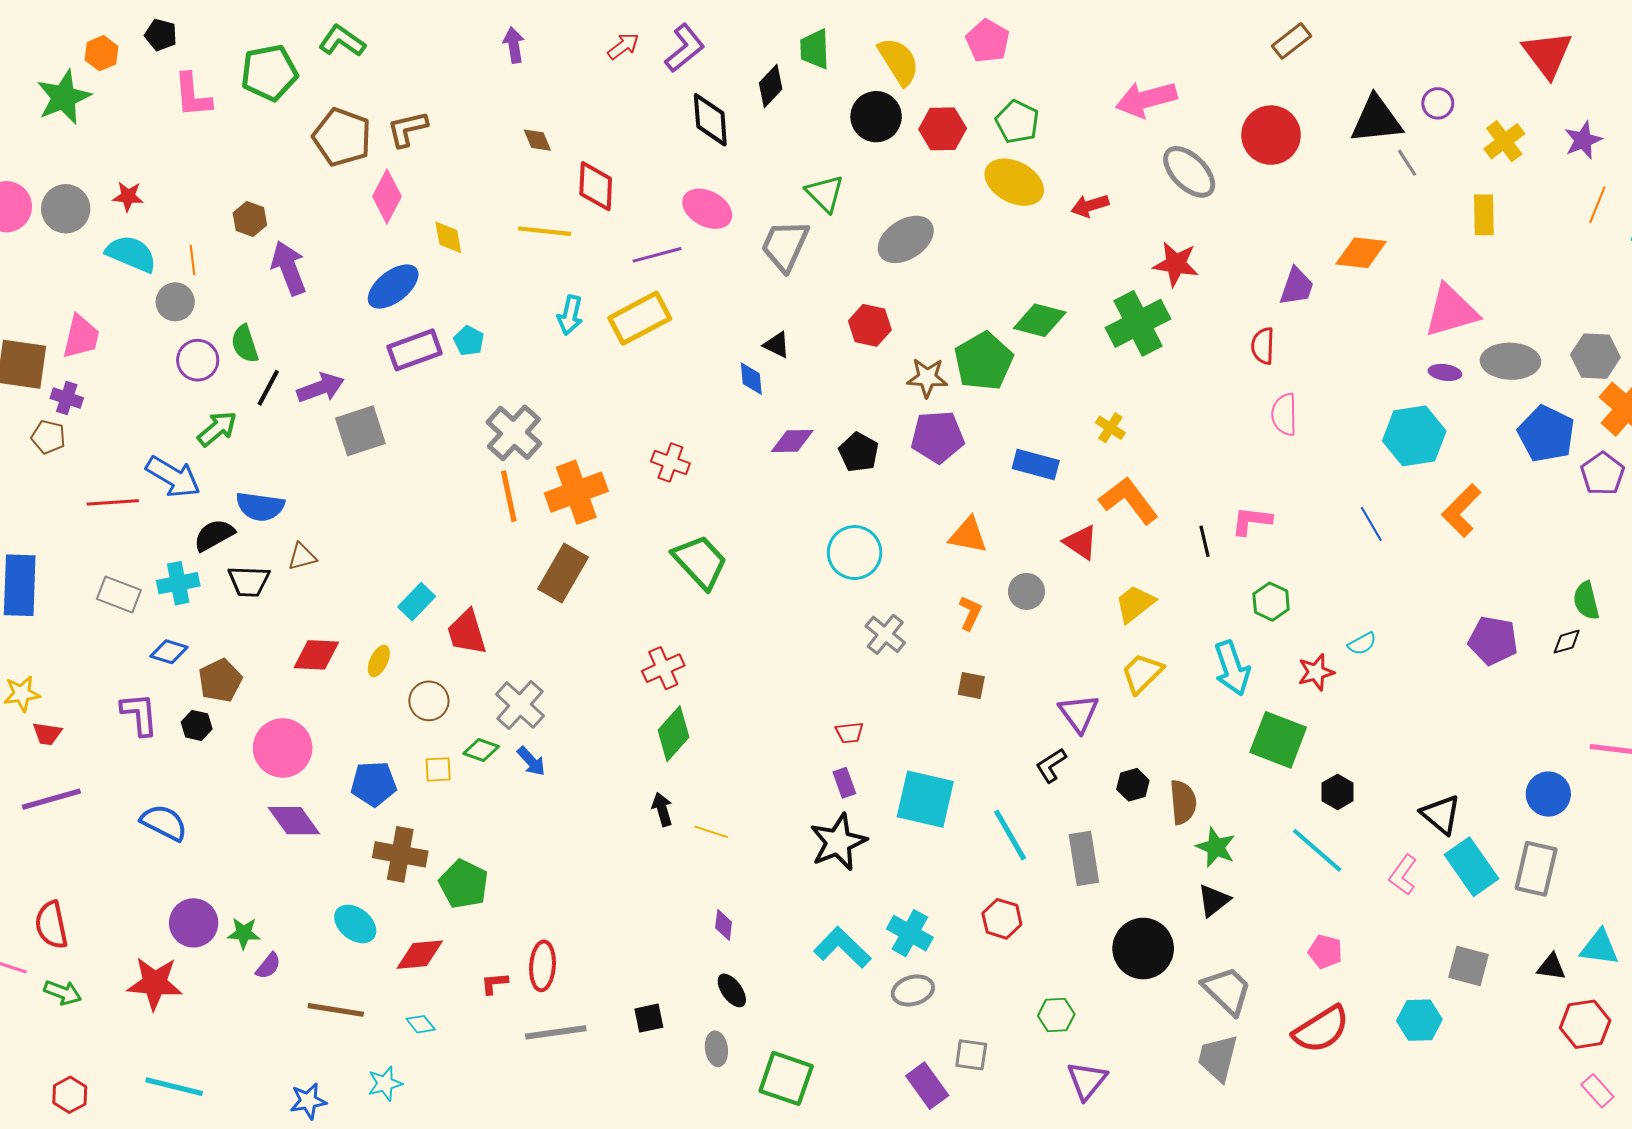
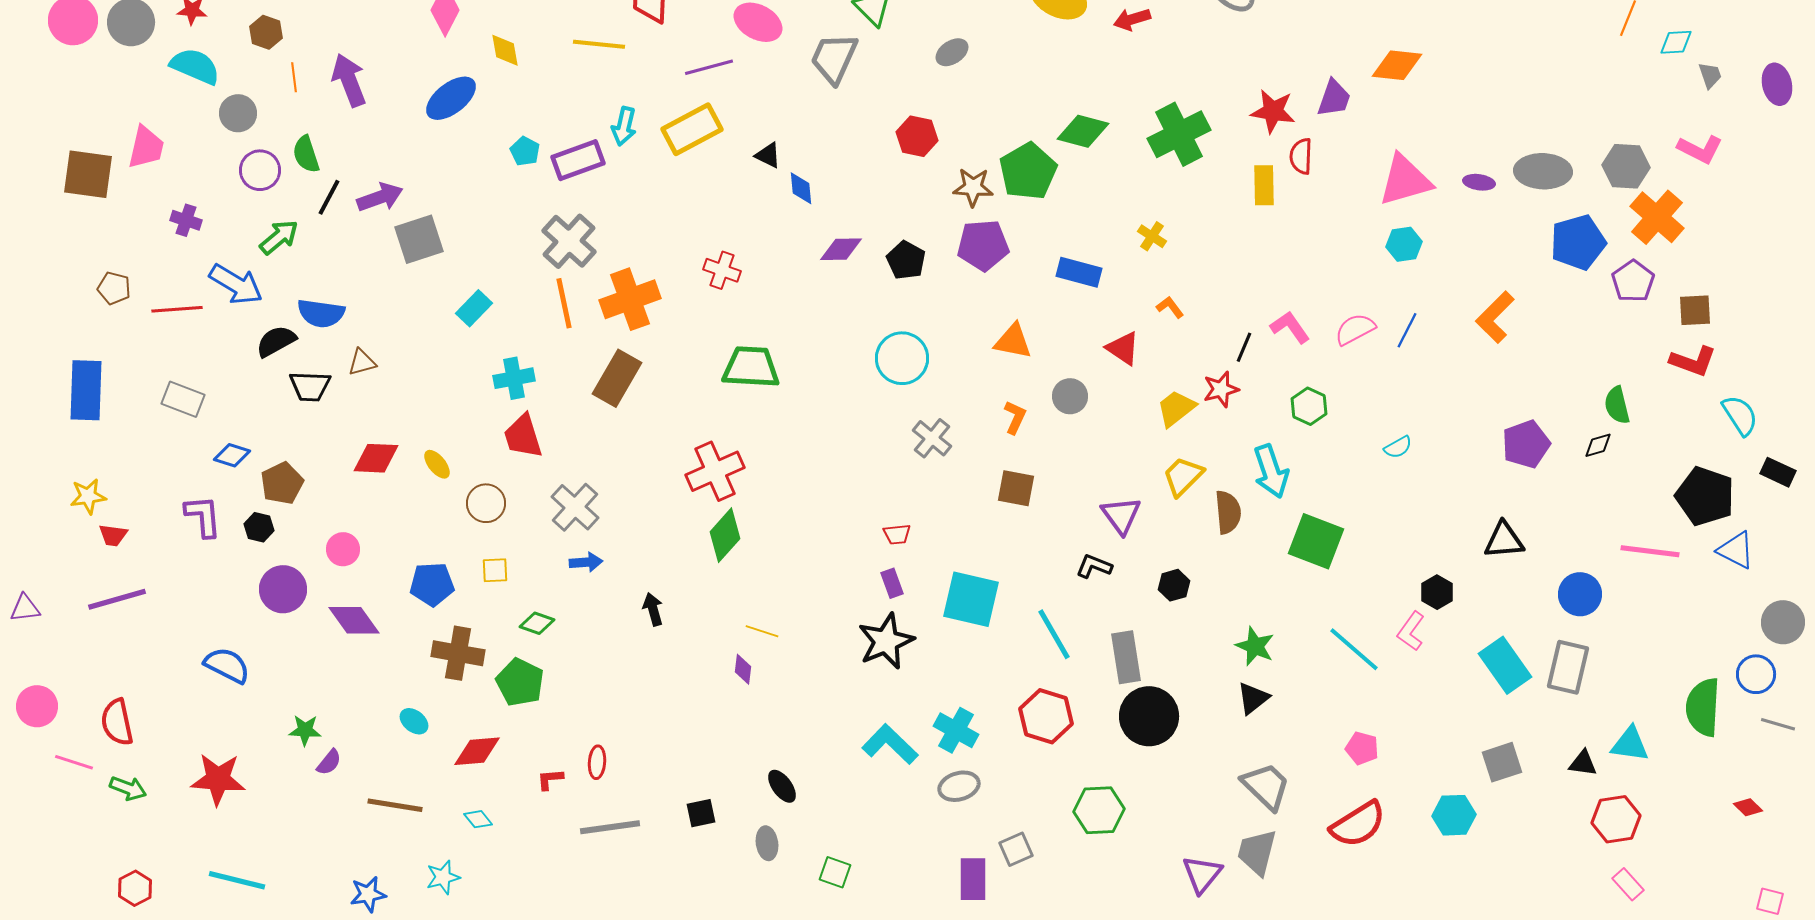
yellow rectangle: (1484, 215) -> (1264, 185), moved
brown hexagon: (250, 219) -> (266, 32), moved
gray ellipse: (906, 239) -> (952, 52), size x0.6
orange line: (193, 260) -> (294, 77), moved
red star: (1176, 264) -> (1273, 111), moved
pink triangle: (1451, 311) -> (1405, 180), moved
black triangle: (777, 345) -> (768, 155), moved
purple rectangle: (415, 350) -> (578, 160), moved
purple cross: (67, 398) -> (186, 220), moved
pink semicircle: (1284, 414) -> (1355, 329), moved, turned 63
blue pentagon: (1546, 434) -> (1578, 242), turned 30
cyan hexagon: (1414, 436) -> (1404, 244), moved, size x0.6
brown pentagon: (48, 437) -> (114, 288), moved
orange L-shape: (1129, 500) -> (1170, 307), size x0.5
pink L-shape: (1252, 521) -> (1290, 327), turned 48
blue line: (1371, 524) -> (1407, 330), turned 57
black line: (1205, 541) -> (1244, 347), turned 36
green trapezoid: (700, 562) -> (751, 367), turned -44
cyan cross: (178, 583) -> (514, 378), moved
cyan rectangle: (417, 602) -> (474, 308), moved
purple pentagon: (1493, 641) -> (1526, 444), turned -30
yellow ellipse: (379, 661) -> (437, 464), turned -64
red cross: (663, 668) -> (715, 471), size x1.4
red star: (1316, 672) -> (1221, 389), moved
brown square: (971, 686) -> (1016, 488), size x1.4
pink circle: (283, 748) -> (343, 549), size x0.6
green diamond: (481, 750) -> (537, 623), moved
blue arrow: (531, 761) -> (586, 562), turned -52
black L-shape: (1051, 765) -> (1094, 566), turned 54
black hexagon: (1338, 792) -> (1437, 592), moved
brown semicircle: (1183, 802) -> (1228, 512), moved
black arrow: (662, 809) -> (653, 609), moved
black triangle: (1441, 814) -> (1504, 540), moved, turned -45
blue semicircle: (164, 823) -> (227, 665), moved
pink L-shape: (1403, 875) -> (1411, 631), moved
red hexagon: (1002, 919) -> (1046, 716), size x1.4
purple circle: (194, 923) -> (283, 589), moved
cyan ellipse: (355, 924) -> (414, 721), size x0.7
purple diamond: (724, 925) -> (743, 669), moved
black circle: (1143, 949) -> (1149, 716), moved
red ellipse: (542, 966) -> (597, 762), size x0.7
gray square: (1468, 966) -> (1502, 762), turned -33
green hexagon: (1056, 1015) -> (1099, 810), size x1.4
gray square: (971, 1055) -> (1016, 849), turned -32
green square: (786, 1078) -> (835, 872), size x0.6
purple triangle: (1087, 1080) -> (1202, 874), moved
purple rectangle: (927, 1086) -> (973, 879), turned 36

